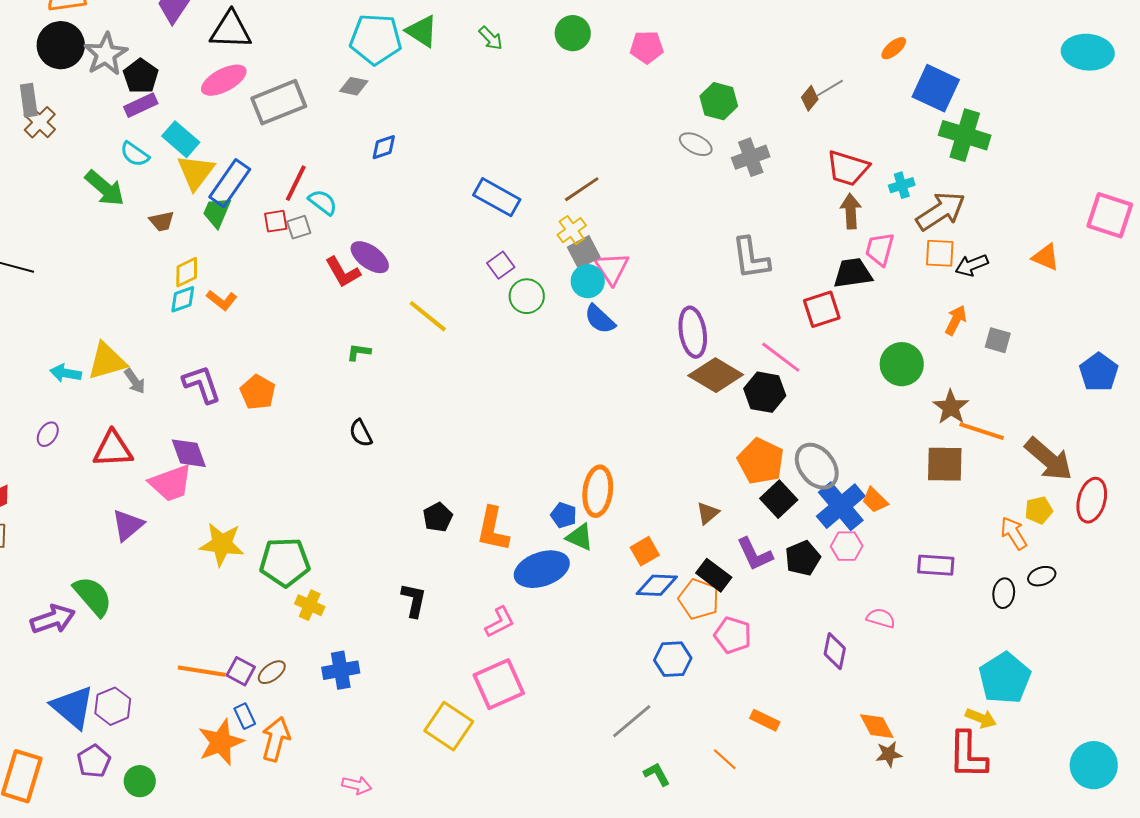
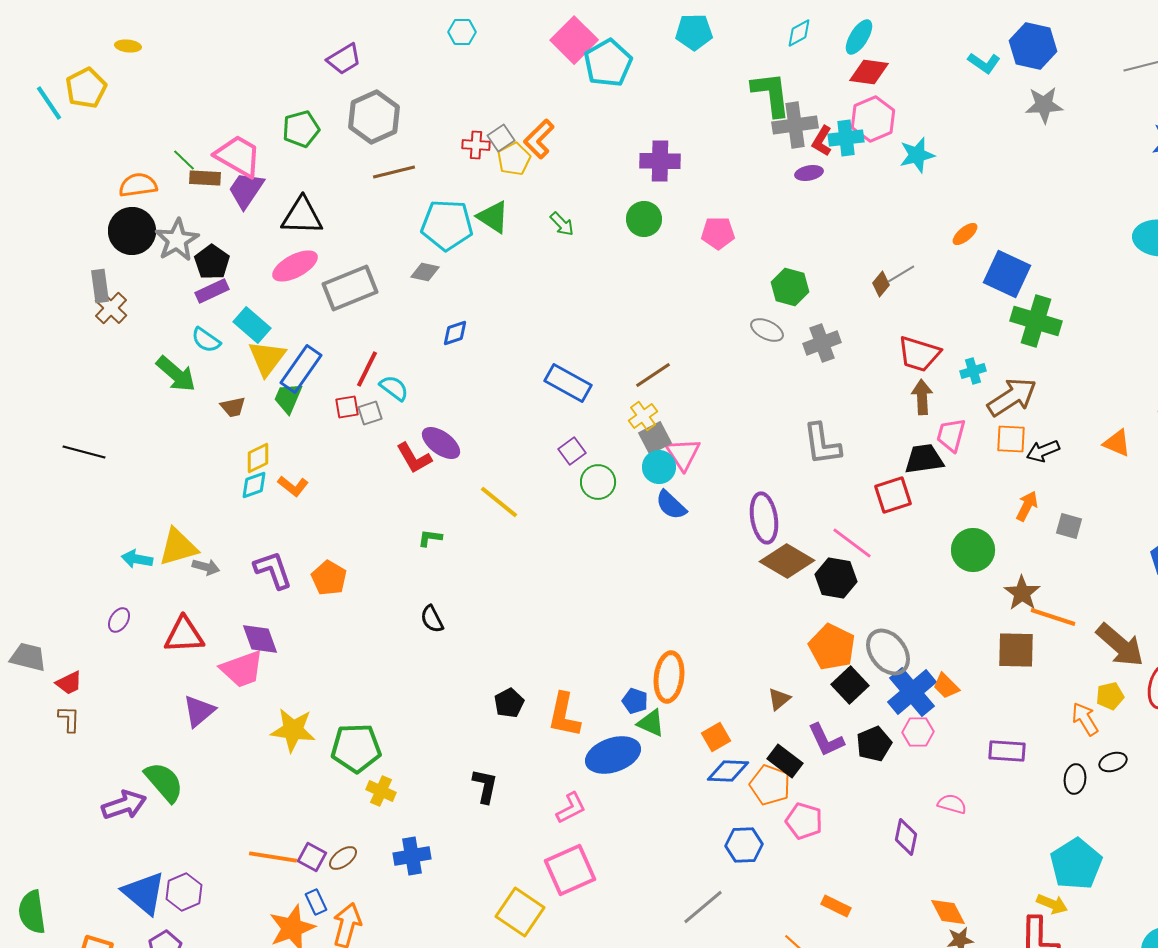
gray arrow: (135, 381) -> (206, 567), turned -40

